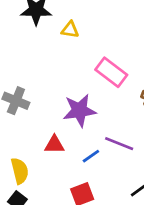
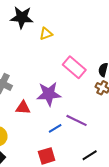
yellow triangle: (70, 30) -> (46, 34), turned -32
red triangle: (54, 145) -> (23, 108), moved

